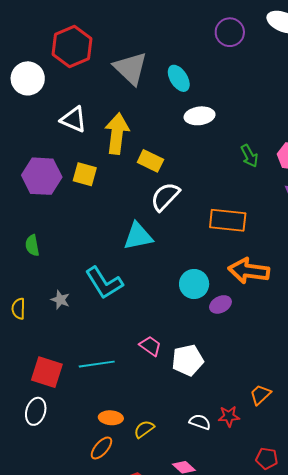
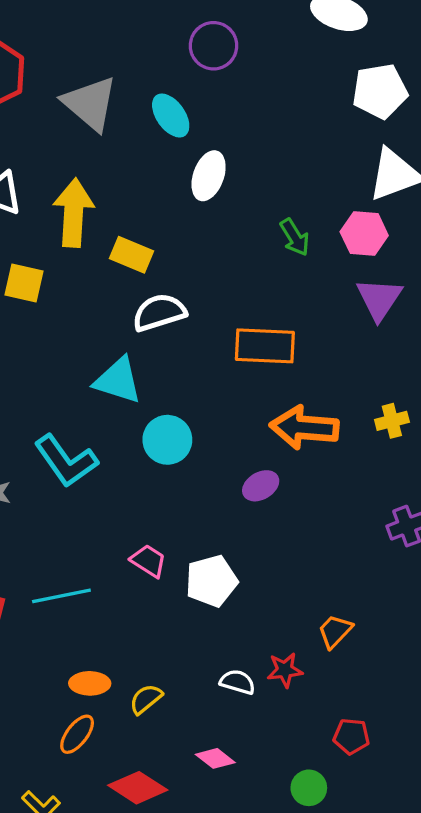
purple circle: (230, 32) -> (213, 46), moved
white ellipse: (200, 116) -> (209, 176), turned -60
white semicircle: (165, 197) -> (159, 312), turned 32
cyan triangle: (138, 236) -> (118, 380), turned 32
cyan circle: (194, 284) -> (167, 440), moved

